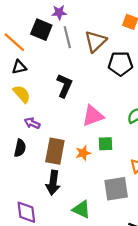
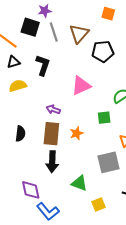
black L-shape: (64, 86) -> (43, 65), moved
yellow semicircle: (22, 94) -> (18, 86), turned -60
pink triangle: (93, 116) -> (81, 86), moved
purple arrow: (32, 123) -> (53, 109), moved
green square: (106, 144) -> (104, 118), moved

